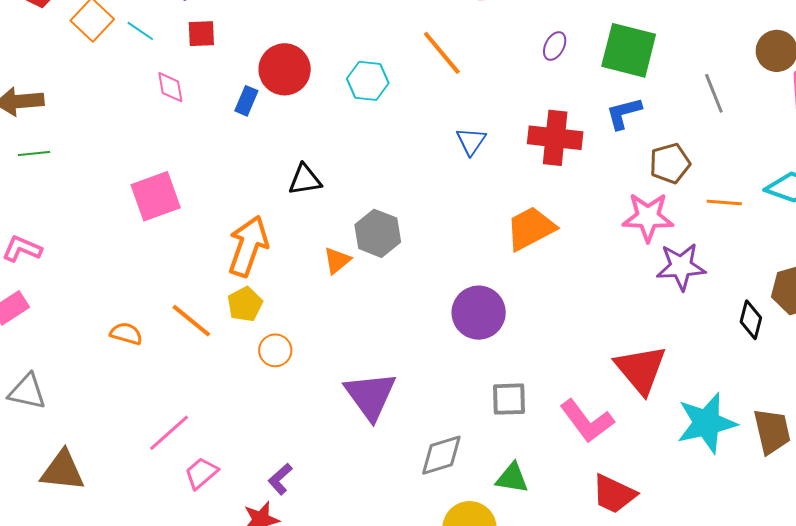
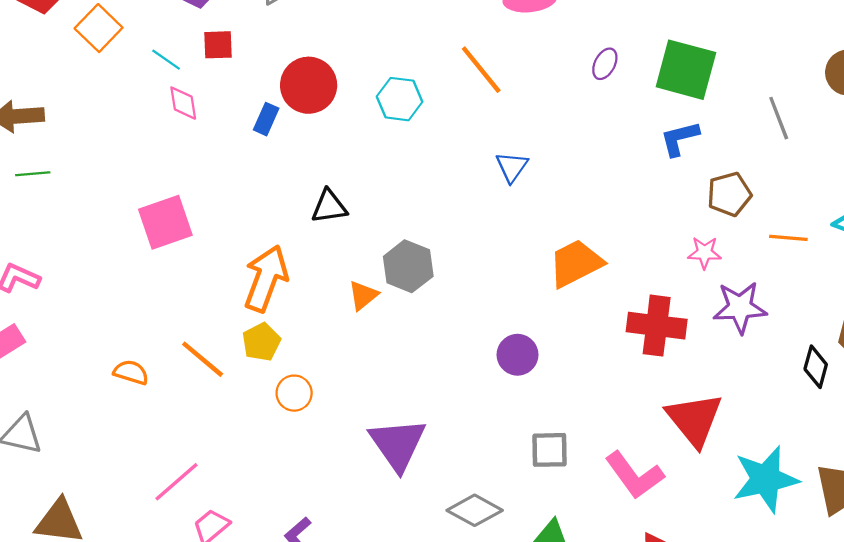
cyan line: (140, 31) -> (166, 60), moved
red cross: (555, 138) -> (657, 326), moved
pink star: (648, 217) -> (704, 253), size x0.6
purple circle: (479, 313) -> (517, 355), size x0.7
gray diamond: (441, 455) -> (475, 510), turned 45

